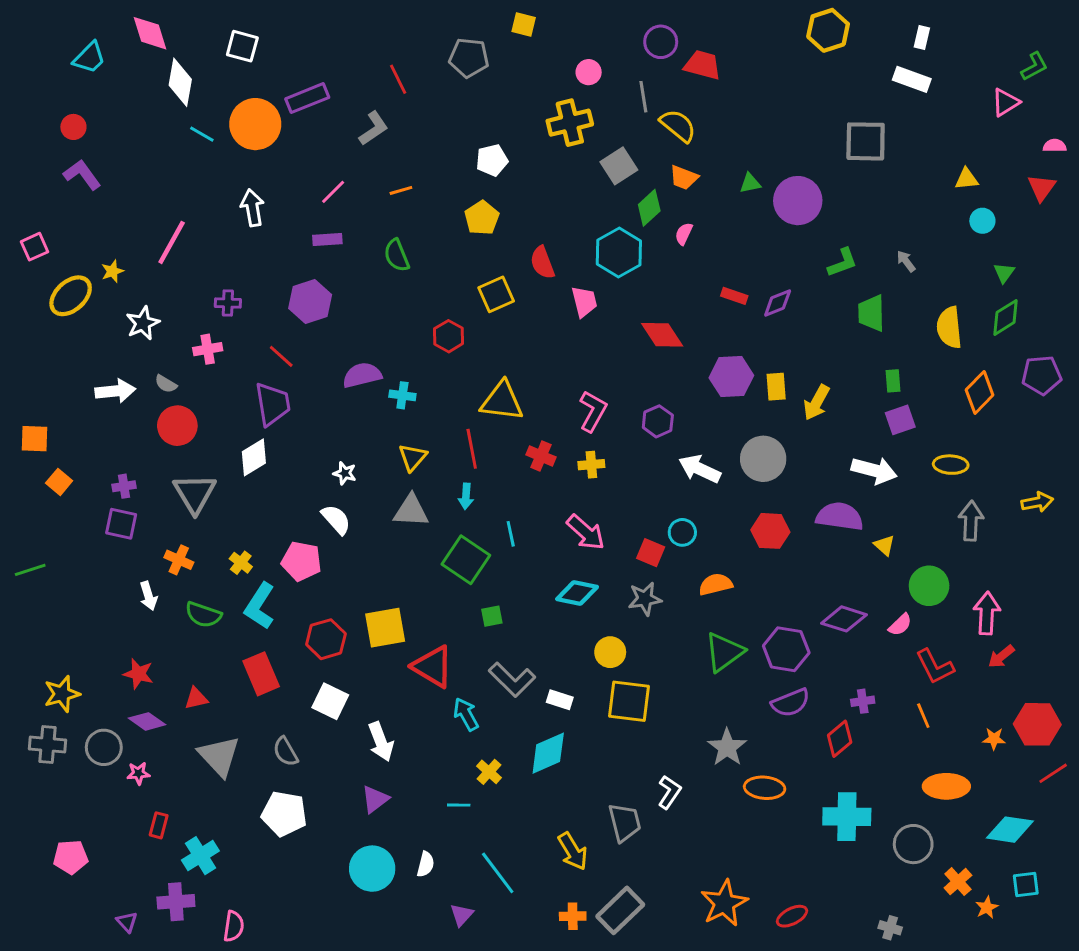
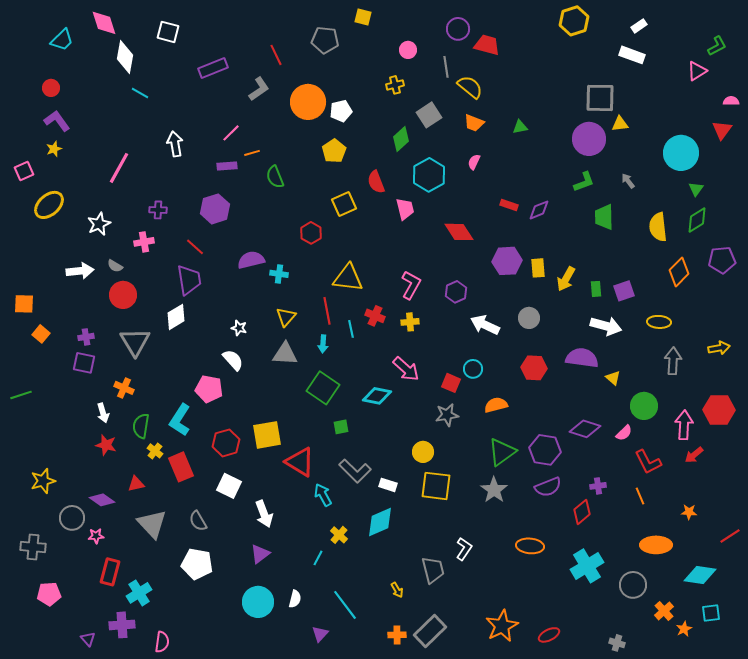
white rectangle: (922, 38) -> (639, 26), turned 42
yellow cross: (570, 123) -> (395, 85), size x0.6
orange circle: (255, 124) -> (308, 102), moved
yellow triangle: (967, 179) -> (620, 124), moved
orange line: (401, 190) -> (252, 153), moved
purple circle: (798, 201) -> (589, 139), moved
green diamond: (649, 208) -> (401, 139), moved
cyan circle: (982, 221) -> (681, 153), size x2.0
yellow star: (112, 271) -> (54, 149), moved
green rectangle: (893, 381) -> (596, 289), moved
gray circle: (763, 459) -> (529, 318), size x0.7
cyan line: (511, 534) -> (351, 329), moved
yellow cross: (241, 563) -> (155, 451), moved
cyan diamond: (577, 593) -> (377, 396), moved
green semicircle: (203, 615) -> (141, 426), turned 80
red star: (138, 674) -> (106, 445), moved
red hexagon: (1037, 724) -> (719, 410), moved
gray cross: (48, 744) -> (33, 547), moved
gray star: (727, 747) -> (494, 490), moved
cyan line: (459, 805) -> (318, 558), turned -63
cyan cross: (847, 817) -> (587, 566), turned -32
red rectangle: (159, 825) -> (110, 572), size x1.5
yellow arrow: (573, 851) -> (397, 590), size x0.6

